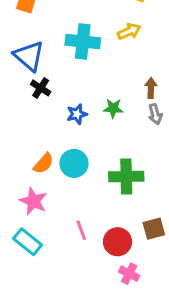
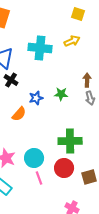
orange semicircle: (44, 163) -> (19, 114), moved
cyan circle: (74, 163) -> (34, 158), moved
red circle: (118, 242) -> (64, 168), moved

